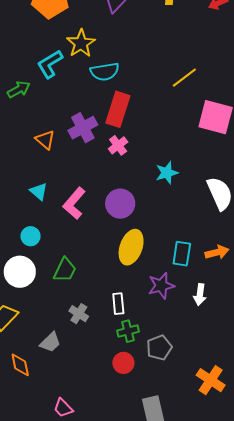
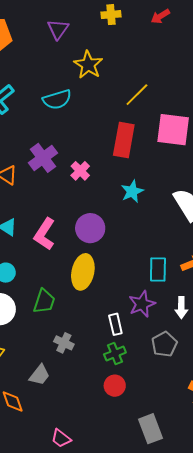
yellow star: (81, 43) -> (88, 65), moved
red rectangle: (118, 109) -> (124, 140), moved
yellow ellipse: (131, 247) -> (83, 272), moved
white rectangle: (118, 304) -> (115, 324), moved
gray pentagon: (159, 348) -> (164, 344), moved

